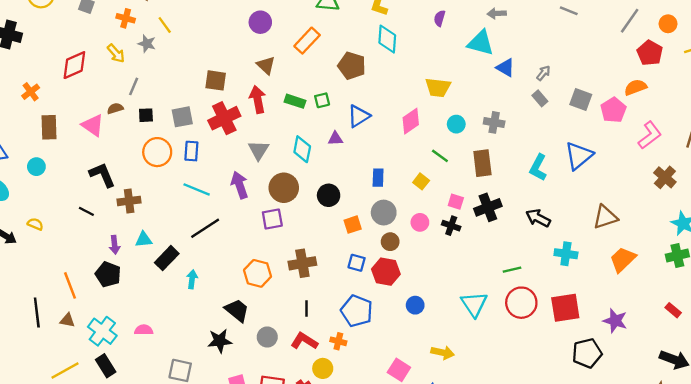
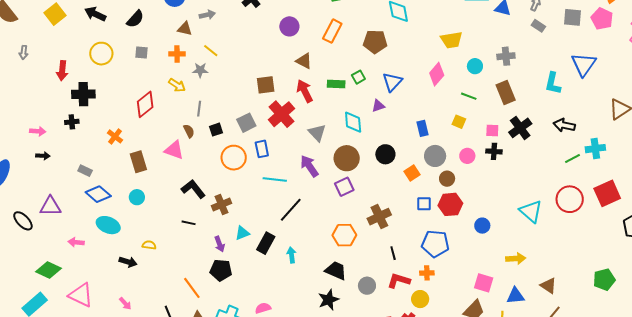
brown semicircle: (115, 108) -> (189, 131), turned 96
green line: (512, 270) -> (573, 159), moved

